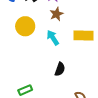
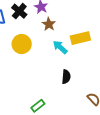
cyan arrow: (53, 38) -> (60, 47), moved

